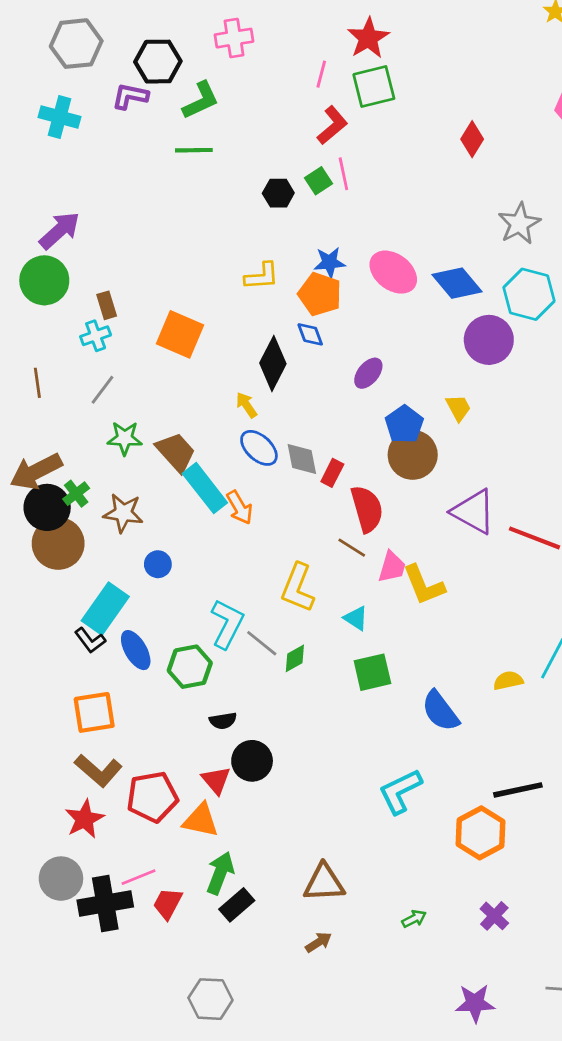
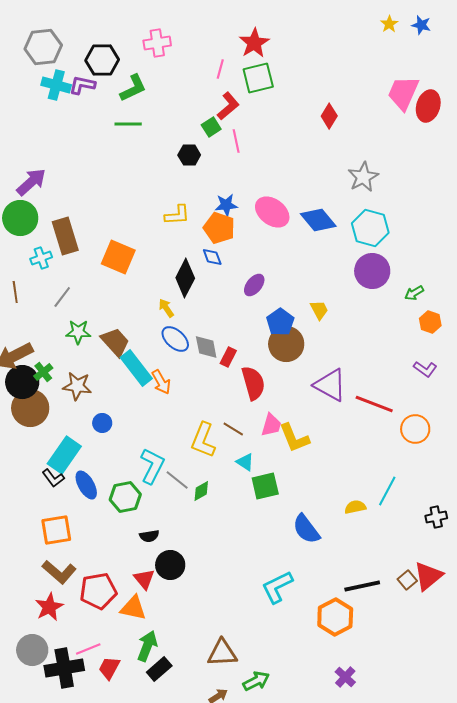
cyan cross: (60, 117) -> (56, 85), moved
green square: (318, 181) -> (211, 127), moved
brown rectangle: (107, 305) -> (65, 236), size x1.8
cyan cross: (96, 336) -> (41, 258), moved
purple circle: (489, 340) -> (372, 271), moved
brown line: (352, 548) -> (233, 429), moved
green square: (372, 672) -> (265, 486), moved
green arrow: (414, 919) -> (256, 681), moved, size x1.5

